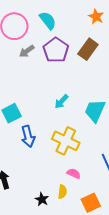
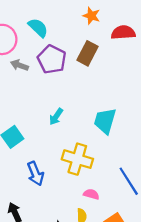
gray arrow: (27, 51) -> (19, 65), turned 63
cyan arrow: (61, 101) -> (56, 117), moved
blue arrow: (28, 136) -> (36, 174), moved

